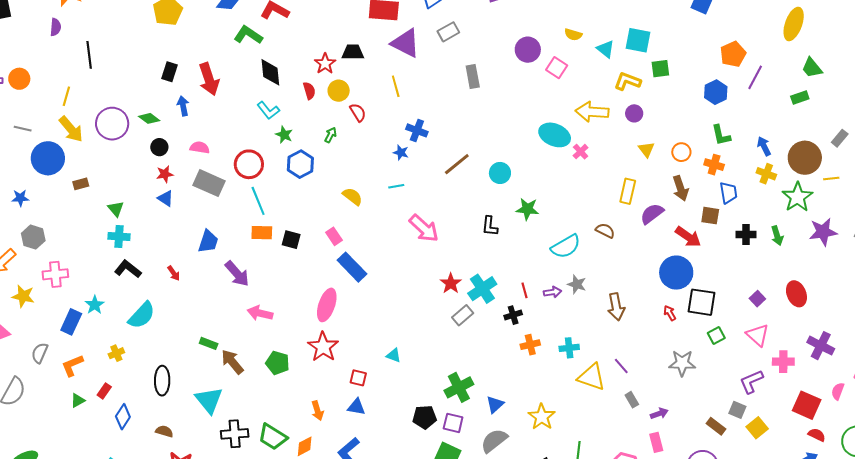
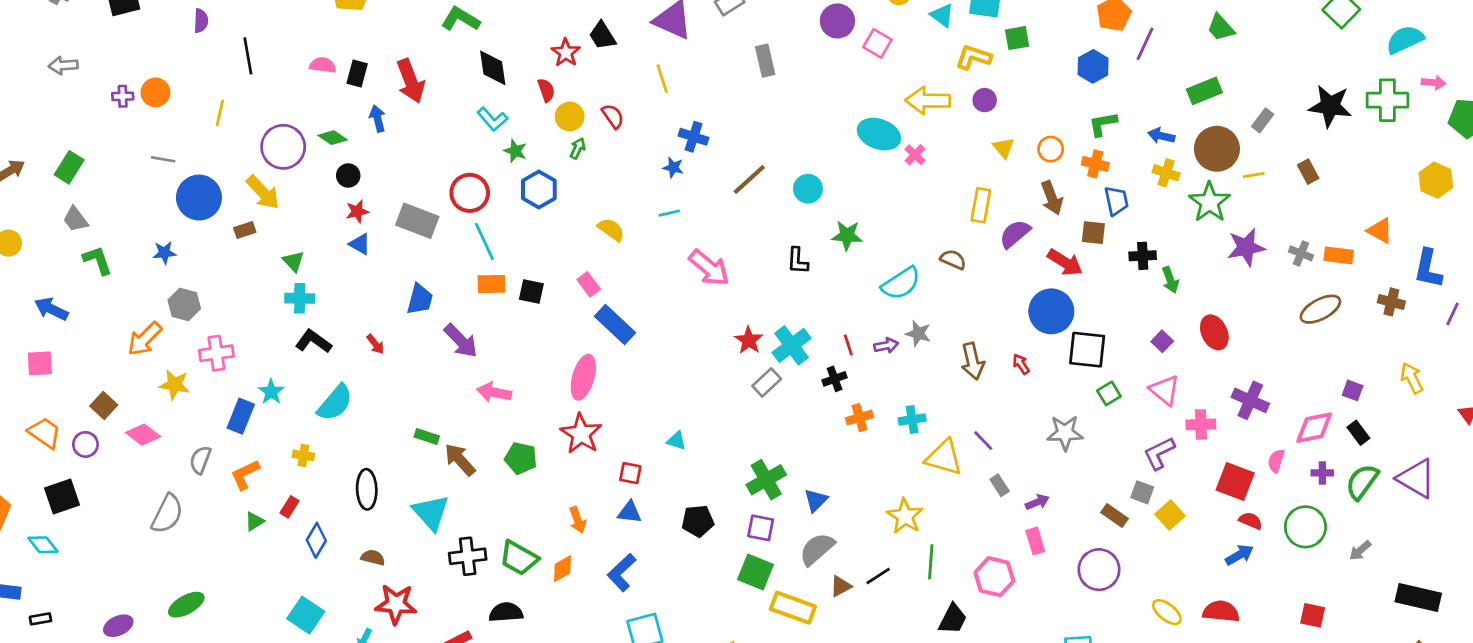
black trapezoid: (353, 52) -> (602, 36), turned -120
yellow circle: (339, 91) -> (570, 116), moved
green rectangle: (800, 97) -> (1204, 91), moved, size x1.4
yellow arrow: (71, 129) -> (263, 192), moved
green L-shape: (721, 135) -> (1103, 124), turned 95
blue arrow: (764, 146) -> (1161, 136), turned -48
pink semicircle: (200, 148) -> (323, 65), moved
green arrow: (777, 236) -> (1170, 280), moved
red arrow: (670, 313) -> (1021, 364), moved
yellow cross: (116, 353) -> (303, 455), turned 35
black pentagon: (425, 417) -> (698, 521), moved
yellow star: (542, 417) -> (905, 516), moved

